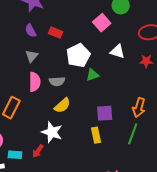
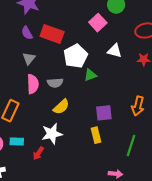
red rectangle: (56, 33) -> (52, 34), size x1.6
white star: (52, 132) -> (52, 134), turned -30
green line: (133, 134) -> (131, 145), moved
cyan rectangle: (15, 155) -> (17, 142), moved

